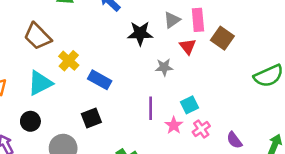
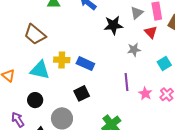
yellow cross: (69, 61) -> (62, 60), moved, turned -35
cyan triangle: (40, 83) -> (40, 70), turned 45
cyan square: (190, 105) -> (164, 63), moved

